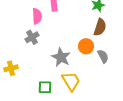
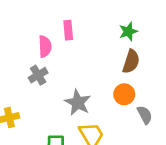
orange circle: (86, 46) -> (124, 94), moved
gray semicircle: (103, 56) -> (145, 115), moved

